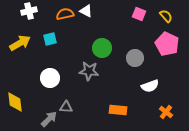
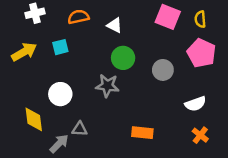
white triangle: (86, 11) -> (115, 25), moved
pink square: (139, 14) -> (168, 17), size x1.5
yellow semicircle: (166, 16) -> (200, 19), turned -144
white semicircle: (150, 86) -> (195, 104), moved
yellow diamond: (15, 102) -> (34, 119), moved

